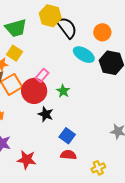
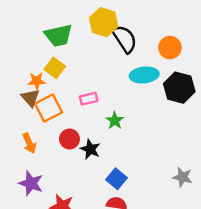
cyan ellipse: (84, 55) -> (144, 75), turned -40
pink rectangle: (42, 75) -> (89, 99), turned 32
red circle: (34, 91) -> (69, 139), moved, size x0.6

